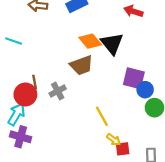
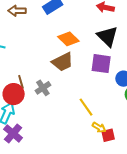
black triangle: (112, 43) -> (107, 36), moved
purple square: (134, 78) -> (101, 64), moved
purple cross: (21, 137) -> (13, 133), turned 30

